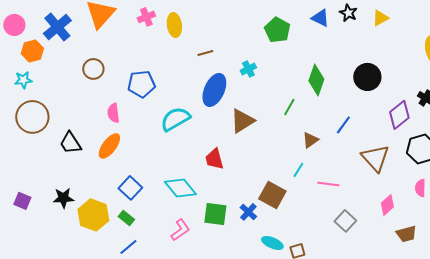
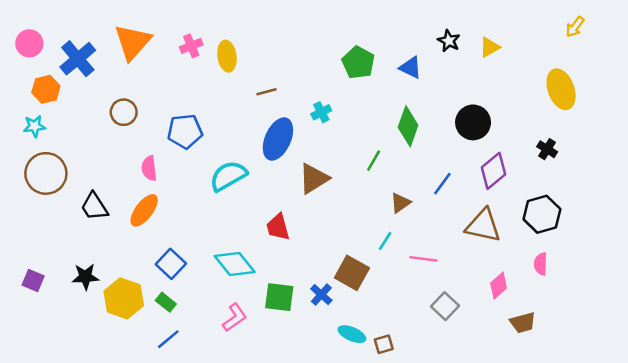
blue triangle: (320, 18) -> (411, 68), moved
pink circle: (14, 25) -> (29, 43), moved
purple diamond: (399, 115) -> (493, 171), moved
brown triangle: (375, 158) -> (483, 226), turned -36

